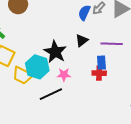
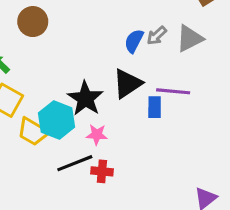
black triangle: (82, 40) -> (127, 83), size x1.5
blue rectangle: (101, 63) -> (155, 107), moved
red cross: (99, 73) -> (102, 171), moved

